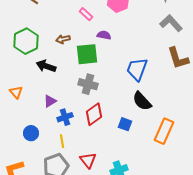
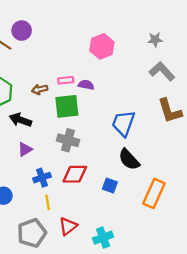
pink rectangle: (86, 14) -> (66, 80), moved, turned -48
purple triangle: (50, 101) -> (25, 149), moved
red diamond: (94, 114) -> (75, 174), turned 35
yellow line: (62, 141) -> (48, 202), moved
red triangle: (88, 160) -> (68, 226), turned 30

